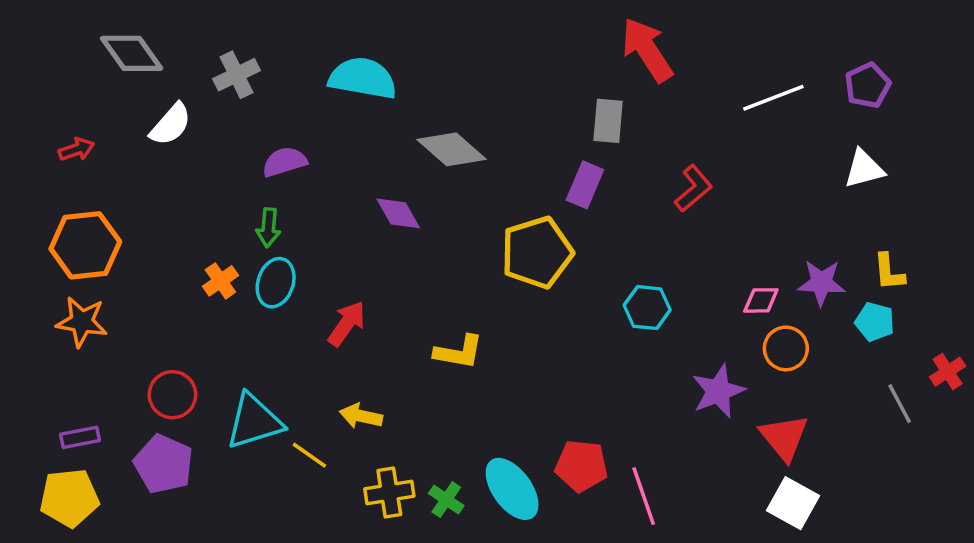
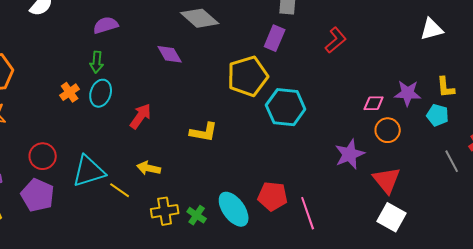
cyan hexagon: (647, 308) -> (286, 107), moved, size x1.5

